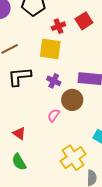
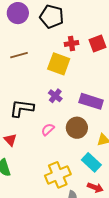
black L-shape: (19, 77) -> (22, 108), moved
brown circle: (72, 100) -> (77, 128), moved

